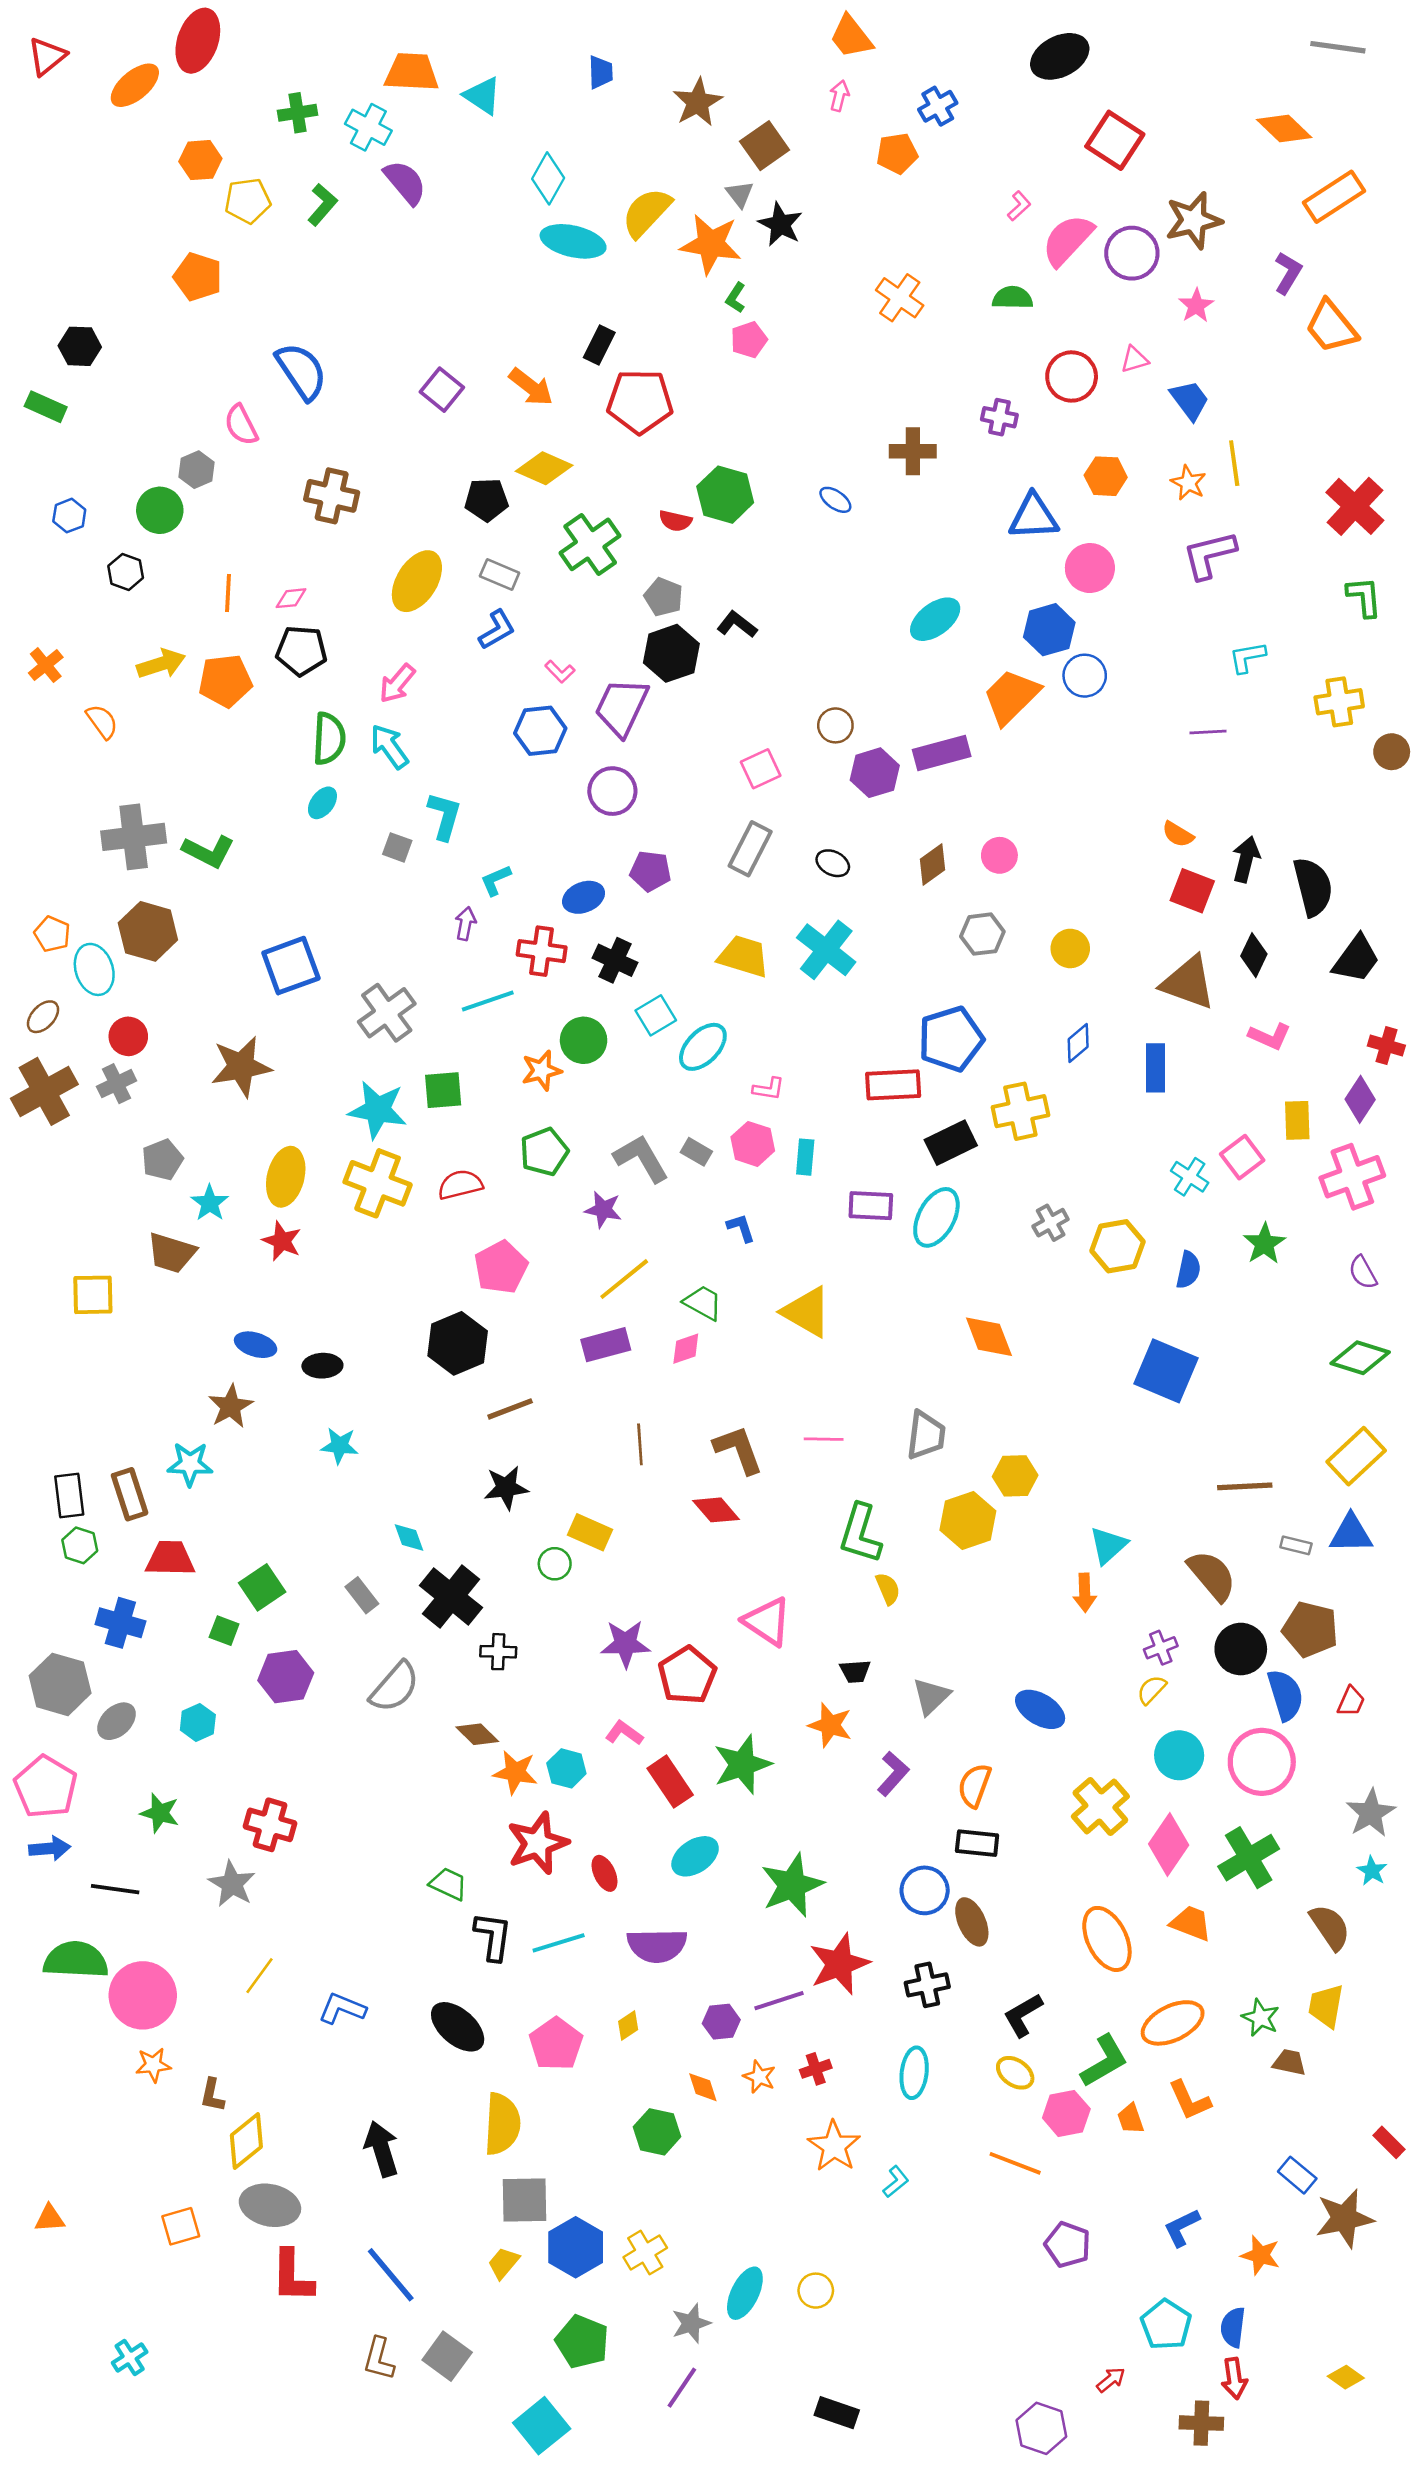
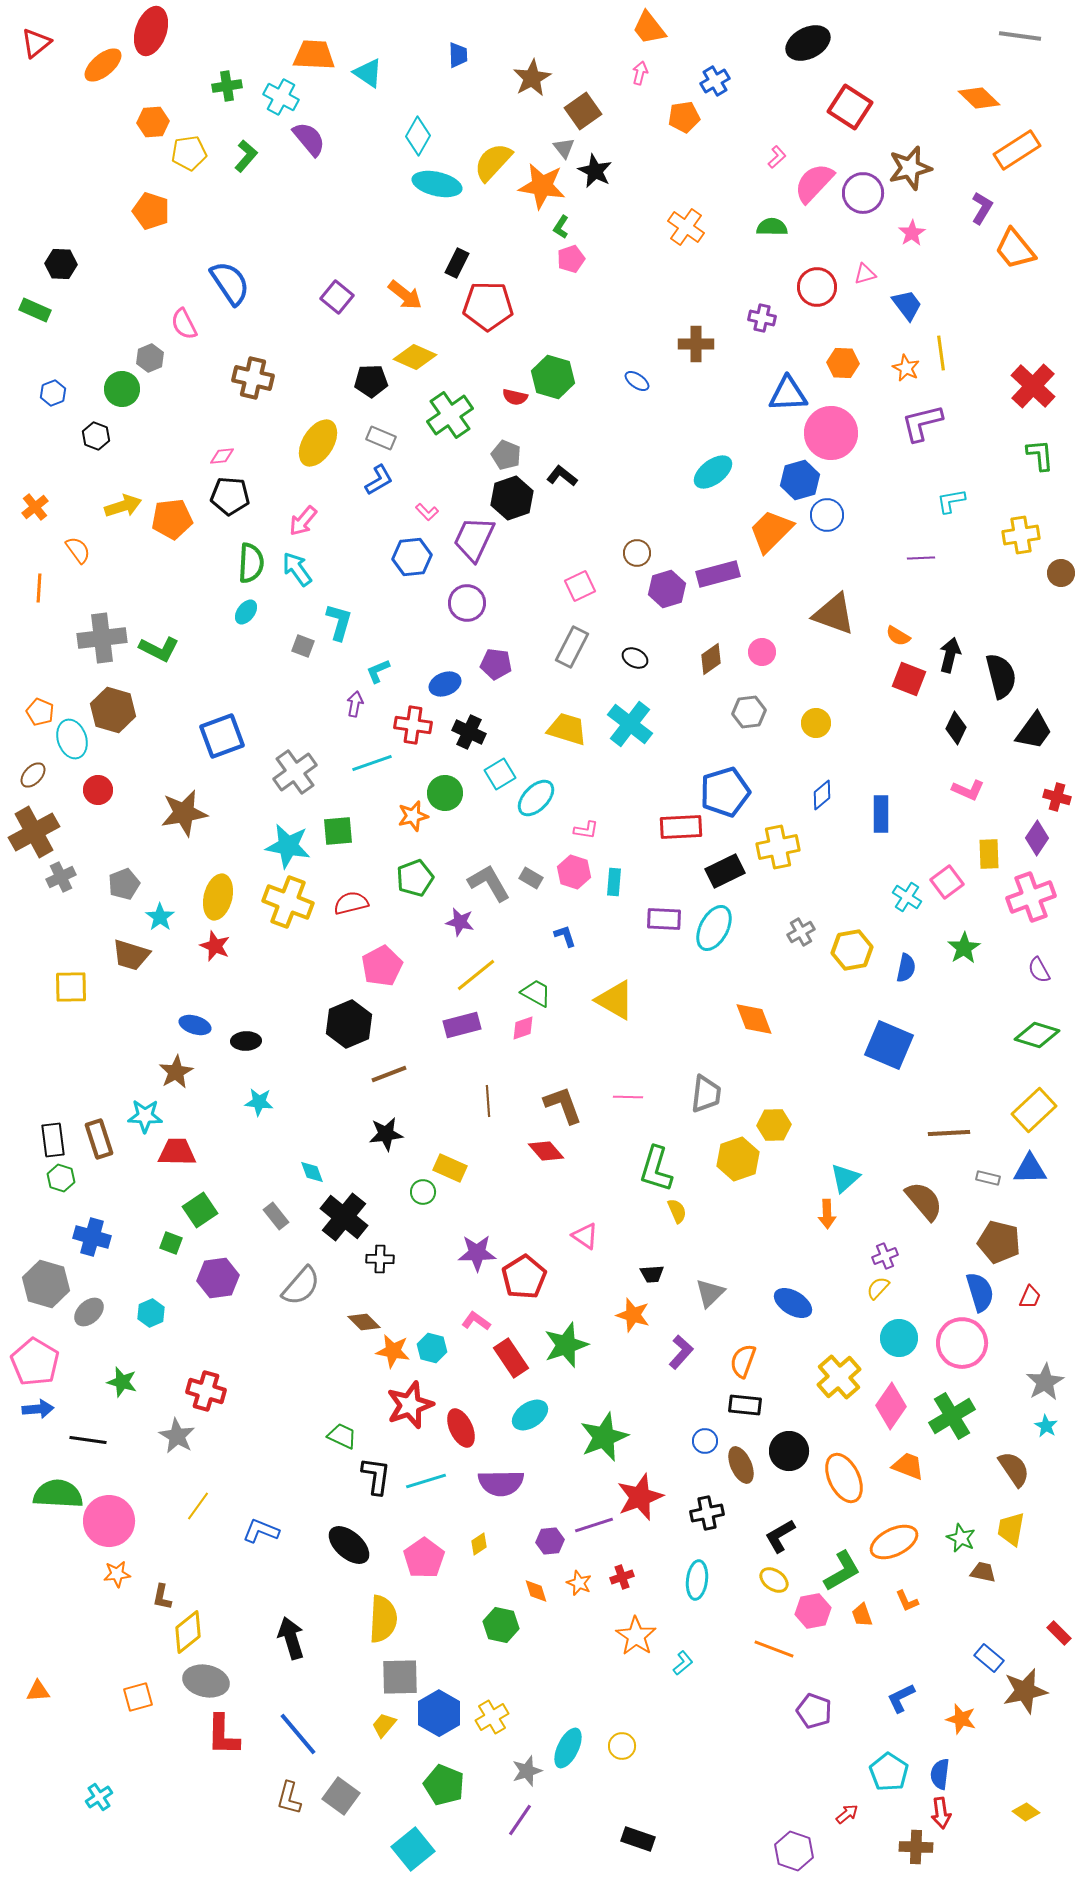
pink circle: (1090, 568) -> (831, 433), size x1.4
orange line: (228, 593) -> (39, 588), moved
brown triangle: (1188, 983) -> (834, 614), moved
gray cross: (116, 1084) -> (61, 877), moved
red trapezoid: (170, 1559) -> (177, 1152), moved
pink triangle: (767, 1621) -> (585, 1236), size x0.7
black circle: (1241, 1649) -> (789, 1451), moved
red ellipse: (605, 1873) -> (461, 1428), size x1.4
blue circle: (925, 1890) -> (705, 1441), size x0.7
orange L-shape: (1190, 2100) -> (907, 1601), size x0.7

